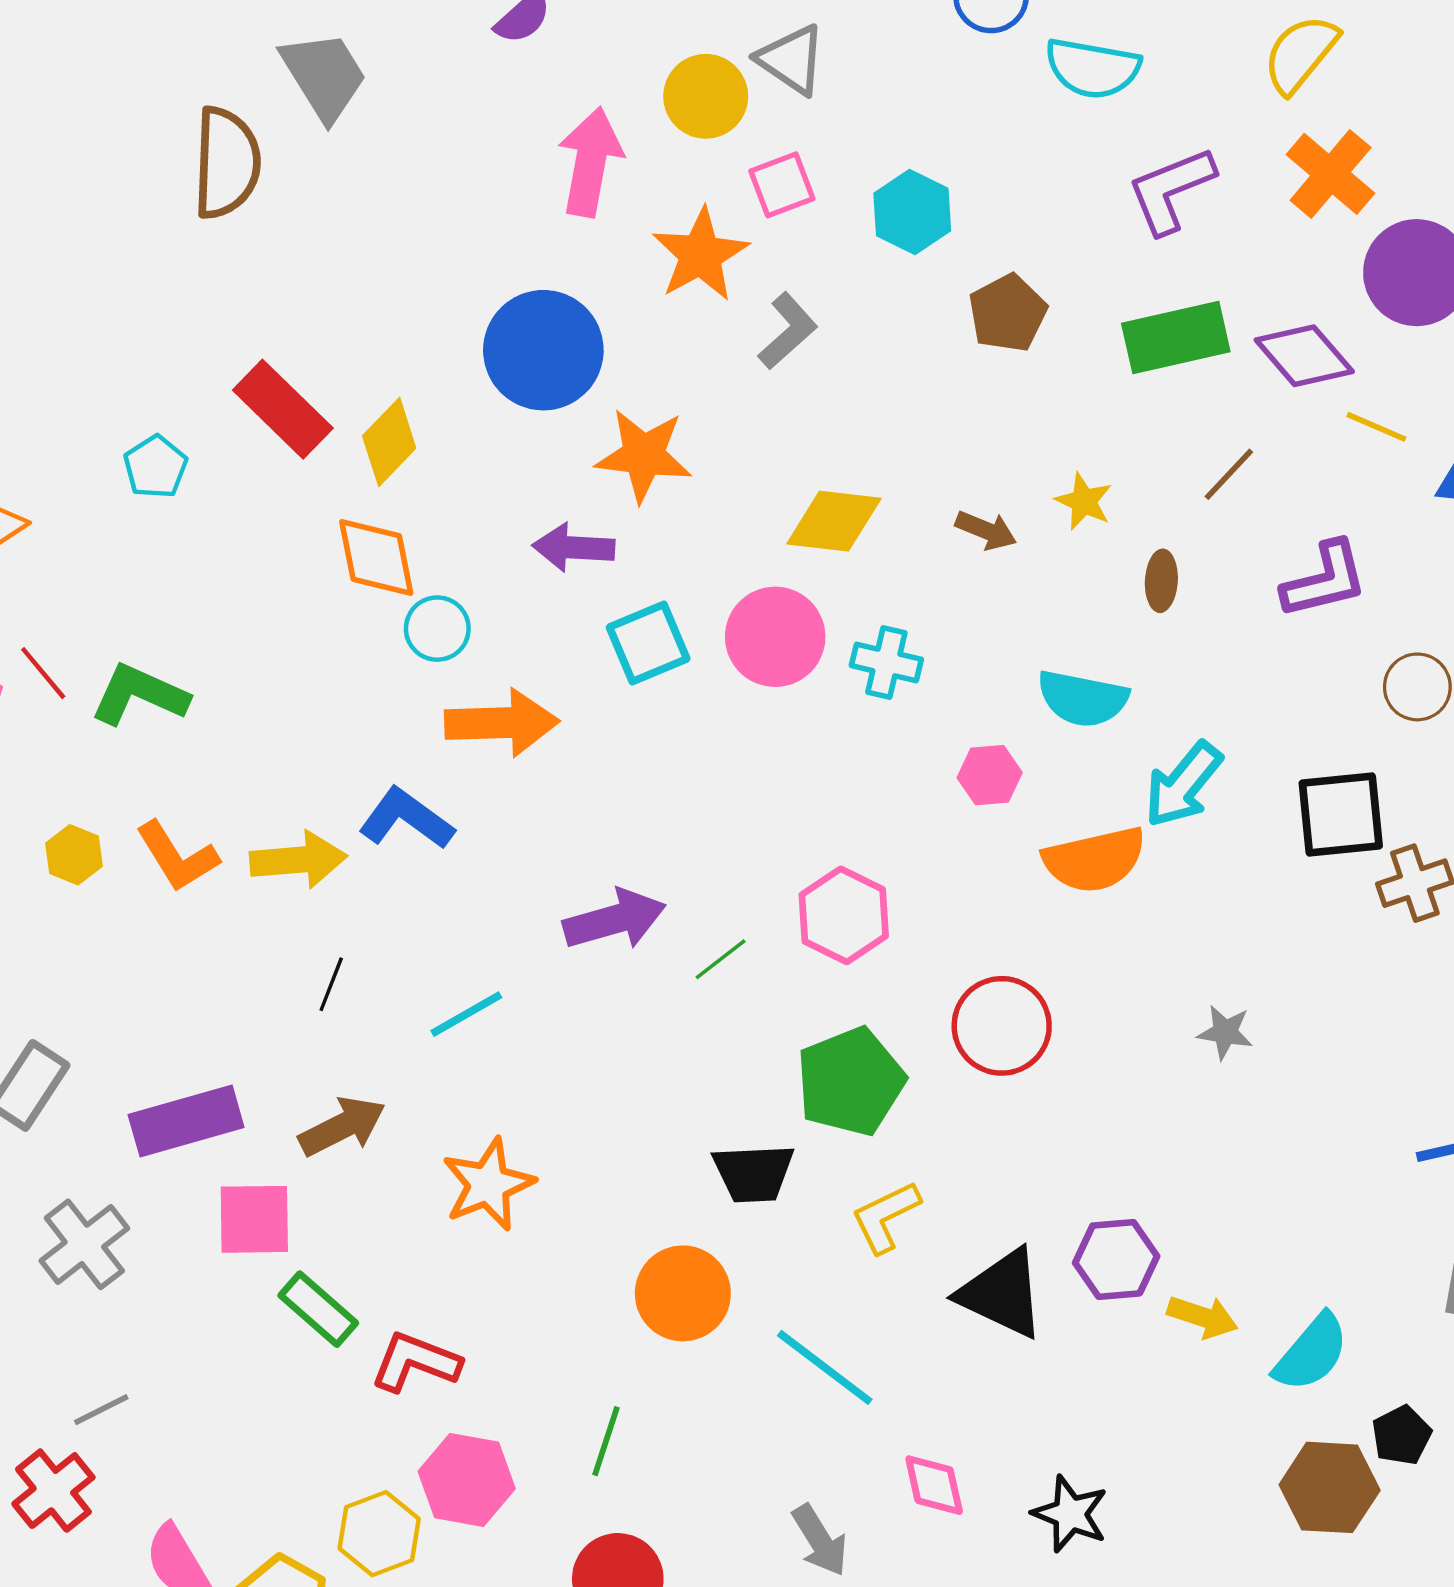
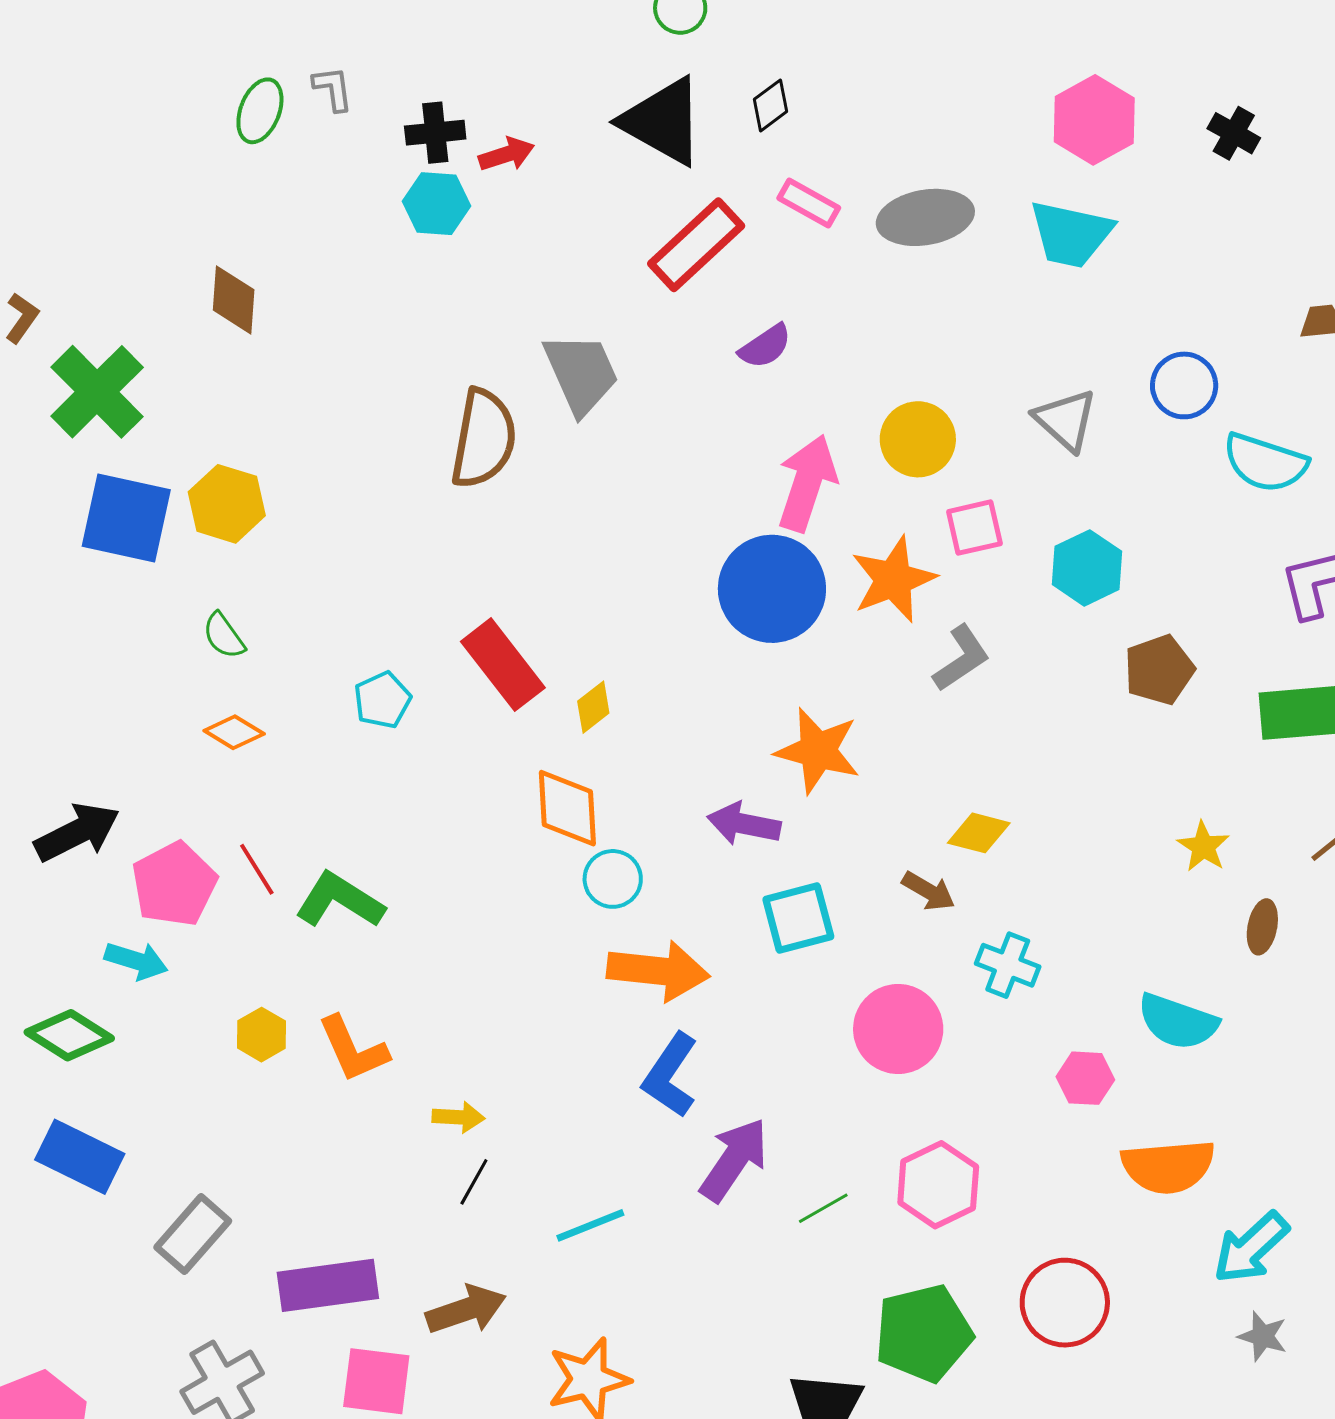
gray triangle: (792, 60) -> (1066, 420), moved
blue circle: (543, 350) -> (772, 589), moved
yellow diamond: (389, 442) -> (593, 707), size x0.7
yellow diamond: (834, 521) -> (979, 833), size x0.7
brown arrow: (986, 530) -> (928, 891), moved
pink circle: (775, 637) -> (898, 1029), moved
cyan arrow: (1183, 785) -> (1251, 1248), moved
blue L-shape: (406, 819) -> (670, 1075), moved, turned -100
yellow arrow: (298, 860) -> (458, 1117), moved, size x0.6
purple arrow: (615, 920) -> (734, 1160), turned -48

